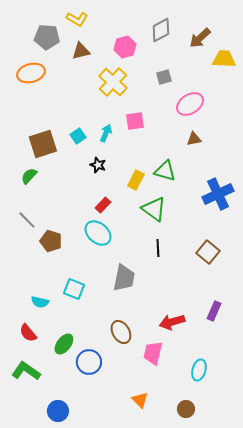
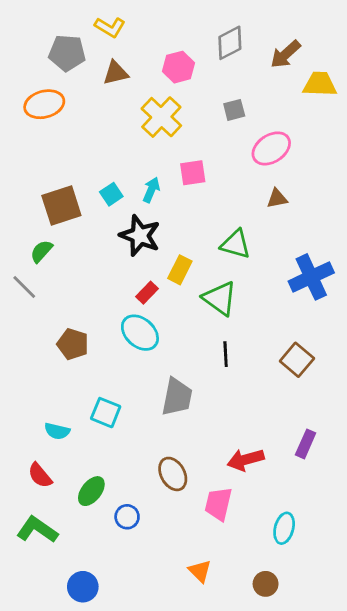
black star: (98, 165) -> (140, 236), size x1.8
yellow rectangle: (136, 180) -> (180, 270), moved
gray line: (27, 220) -> (24, 287), moved
blue circle: (89, 362) -> (127, 517), size x0.7

